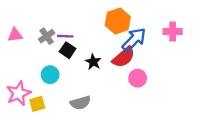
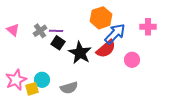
pink triangle: (15, 35) -> (13, 30), turned 48
black star: (93, 62) -> (80, 53), size x1.6
cyan circle: (50, 75) -> (42, 80), moved
pink circle: (138, 78) -> (132, 60), moved

